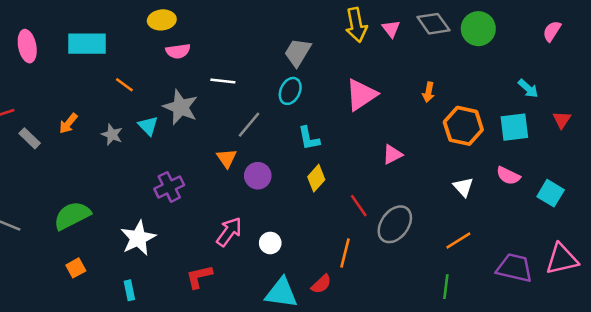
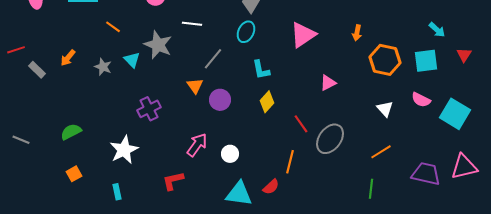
cyan square: (551, 193) -> (455, 114), size x1.4
green semicircle: (72, 216) -> (71, 132), size x0.7

